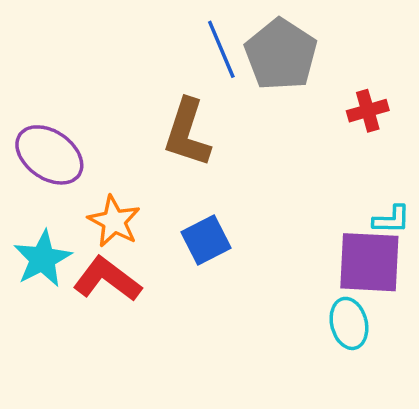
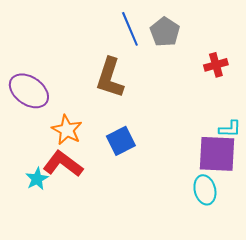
gray pentagon: (281, 54) -> (165, 32), size x0.7
cyan star: (43, 259) -> (37, 179), moved, size x0.7

